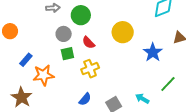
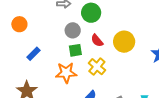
yellow circle: (123, 32) -> (124, 42), moved
yellow cross: (90, 69) -> (97, 67), turned -30
orange star: (43, 75) -> (66, 73), moved

